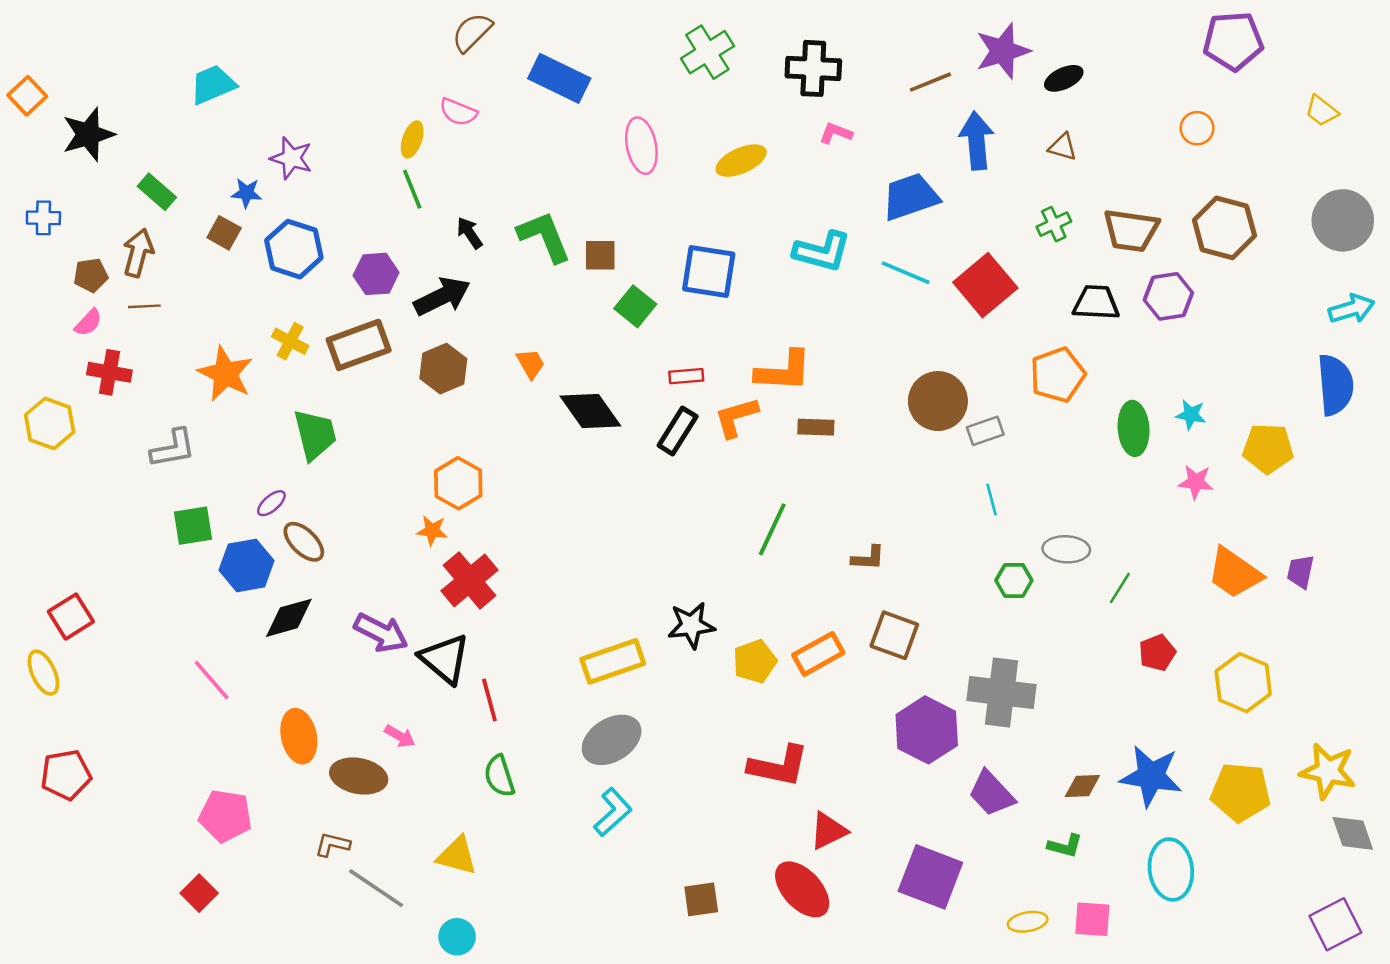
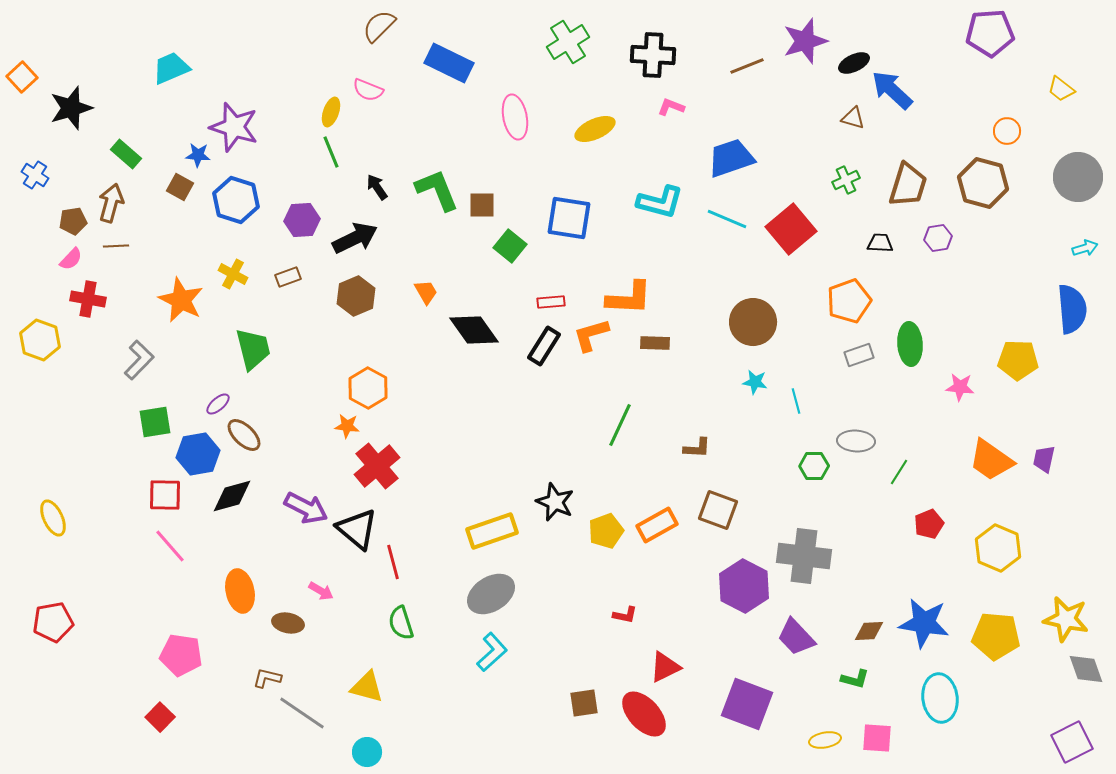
orange circle: (1197, 128) -> (1007, 131), moved
blue arrow: (977, 141) -> (892, 90), moved, turned -42
purple star: (291, 158) -> (234, 127), size x1.4
blue cross: (43, 218) -> (35, 175), turned 32
brown trapezoid: (1131, 230) -> (908, 185), turned -81
purple hexagon: (1168, 296) -> (938, 238), size x0.7
black trapezoid: (1096, 303) -> (880, 243), size x0.7
cyan arrow: (1352, 309) -> (1085, 248), size x0.7
brown rectangle: (359, 345) -> (288, 277), size x0.5
cyan star: (1191, 415) -> (755, 382), moved
gray rectangle: (985, 431) -> (859, 355), moved
gray L-shape: (173, 448) -> (139, 360), turned -36
red square: (71, 617) -> (165, 495), moved, turned 33
black star: (691, 625) -> (555, 502), turned 30
yellow ellipse: (43, 673) -> (53, 518), moved
red L-shape: (778, 766) -> (625, 615), size x0.5
brown ellipse: (359, 776) -> (288, 623), size x0.7
brown square: (701, 899) -> (584, 703), moved

